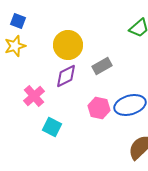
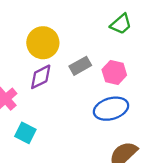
pink hexagon: (99, 108) -> (114, 72), moved

